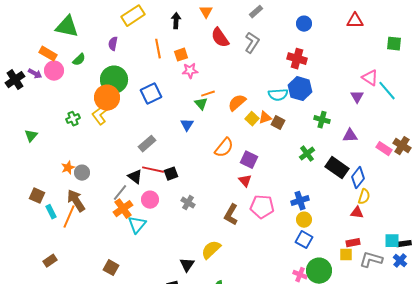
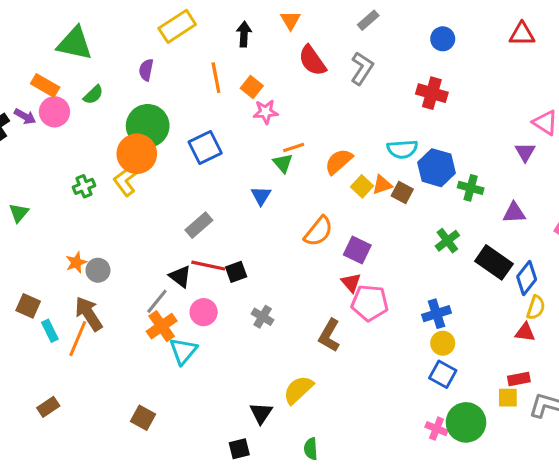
orange square: (181, 55) -> (252, 87), turned -32
blue hexagon: (300, 89) -> (436, 168), moved
pink pentagon: (262, 207) -> (370, 303), moved

